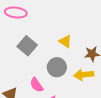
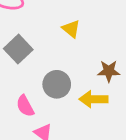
yellow triangle: (65, 41) -> (71, 29), moved

